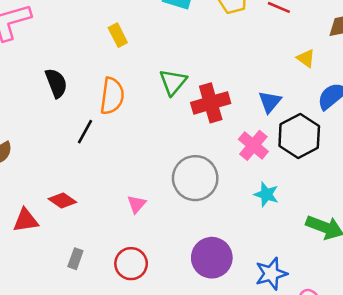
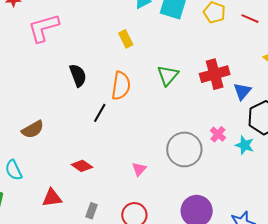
red cross: (211, 103) -> (215, 74), moved
pink cross: (253, 145) -> (218, 134), moved, size x0.7
cyan star: (266, 194) -> (245, 145), moved
red triangle: (26, 220) -> (52, 198), moved

